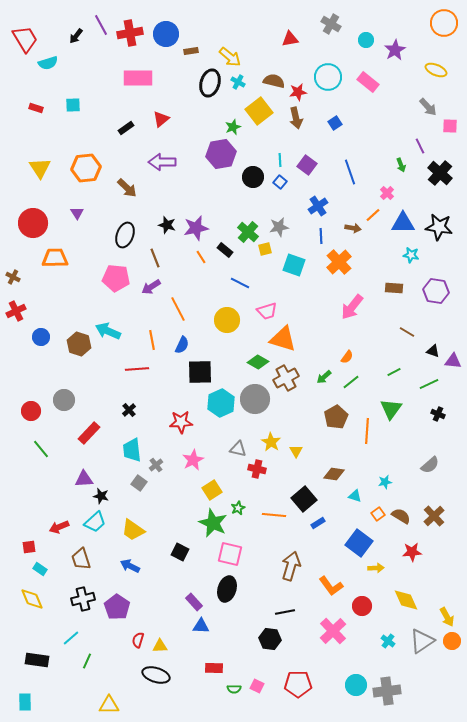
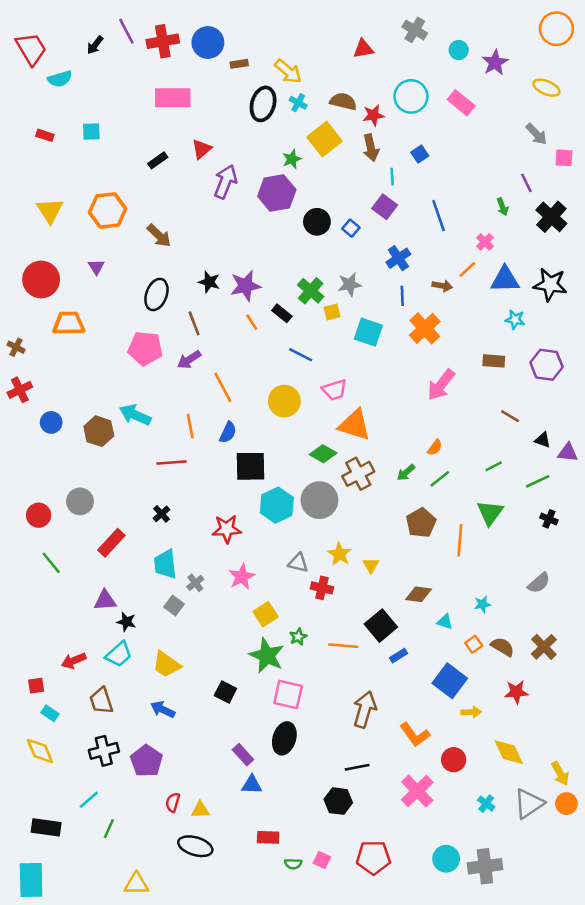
cyan line: (280, 160) -> (392, 177), moved
purple arrow: (162, 162) -> (225, 182), moved, turned 112
cyan rectangle: (25, 702) -> (31, 880), size x1.6

